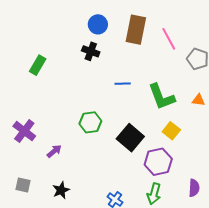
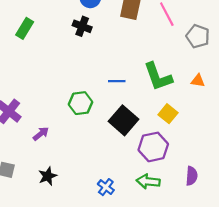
green rectangle: (38, 65) -> (25, 28), moved
blue line: (123, 84) -> (117, 81), moved
green arrow: (154, 194) -> (148, 181), turned 80

